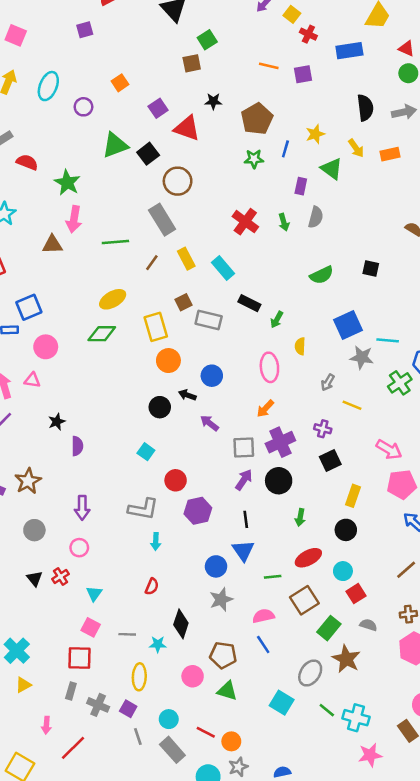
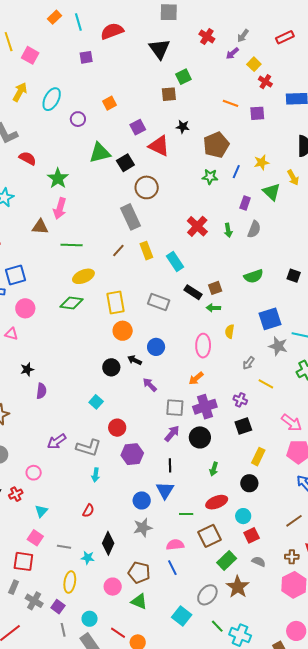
green line: (115, 242) -> (72, 245), moved
brown square: (184, 302) -> (215, 288), moved
green arrow: (277, 320) -> (213, 308), turned 56
purple arrow: (82, 508) -> (57, 441), moved, turned 48

